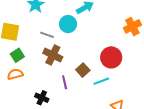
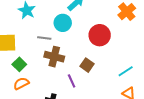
red circle: (111, 57) -> (100, 35), moved
cyan line: (101, 81) -> (126, 71), moved

